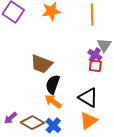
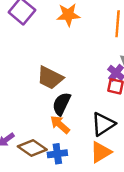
black triangle: (88, 98) -> (103, 124), turned 50
blue cross: (53, 125) -> (57, 154), turned 35

